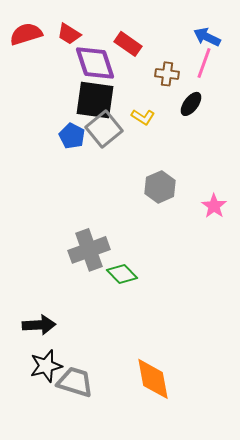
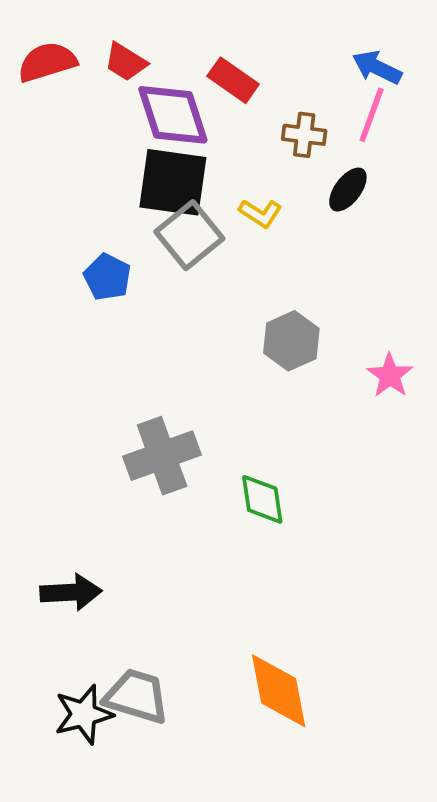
blue pentagon: (72, 136) -> (107, 277), moved
green diamond: (122, 274) -> (262, 499), moved, turned 36
black star: (46, 366) -> (84, 714), moved

